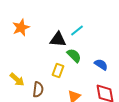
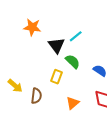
orange star: (21, 28) -> (32, 27), moved, turned 30
black triangle: (58, 40) -> (56, 45), turned 48

